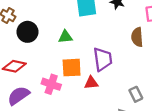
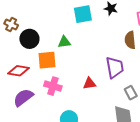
purple trapezoid: (103, 59) -> (115, 67), moved
orange square: (72, 68) -> (47, 60), moved

